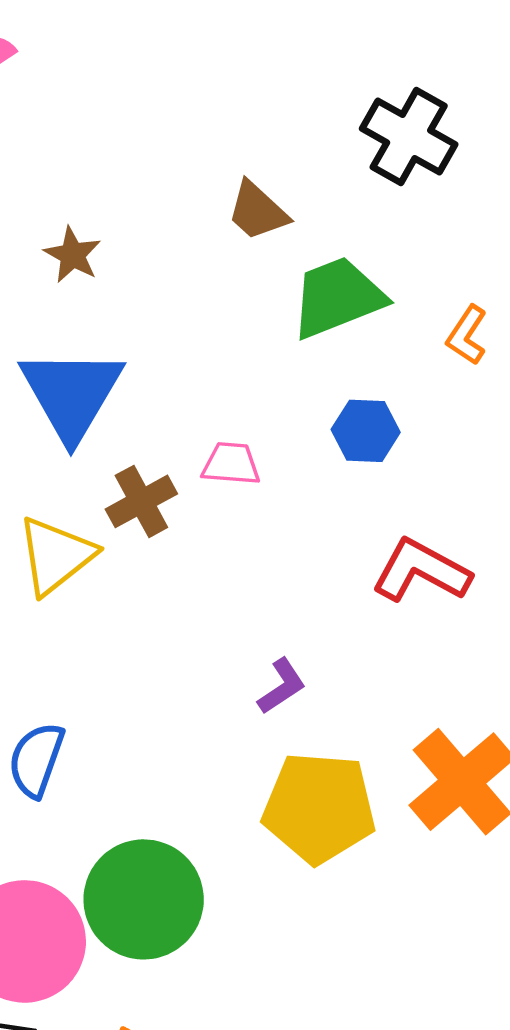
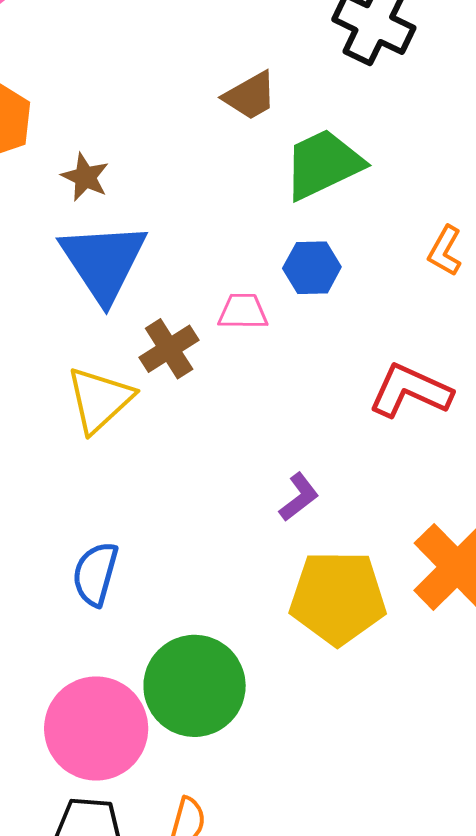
brown trapezoid: (257, 211) -> (250, 96), turned -68
brown star: (73, 255) -> (85, 177), moved
orange L-shape: (467, 335) -> (445, 251), moved
blue hexagon: (366, 431) -> (312, 268), moved

